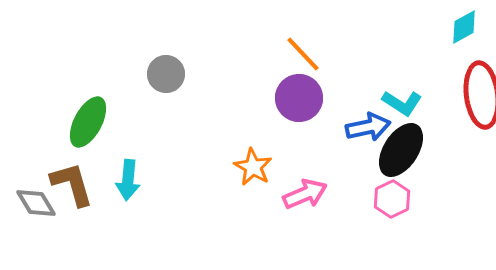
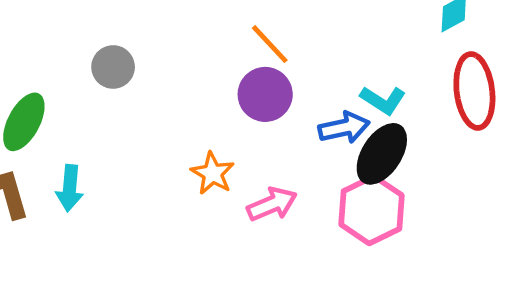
pink hexagon: (392, 199) -> (372, 210), size x1.6

